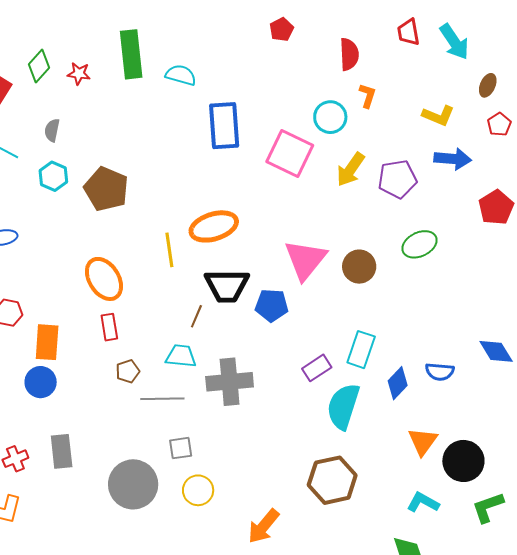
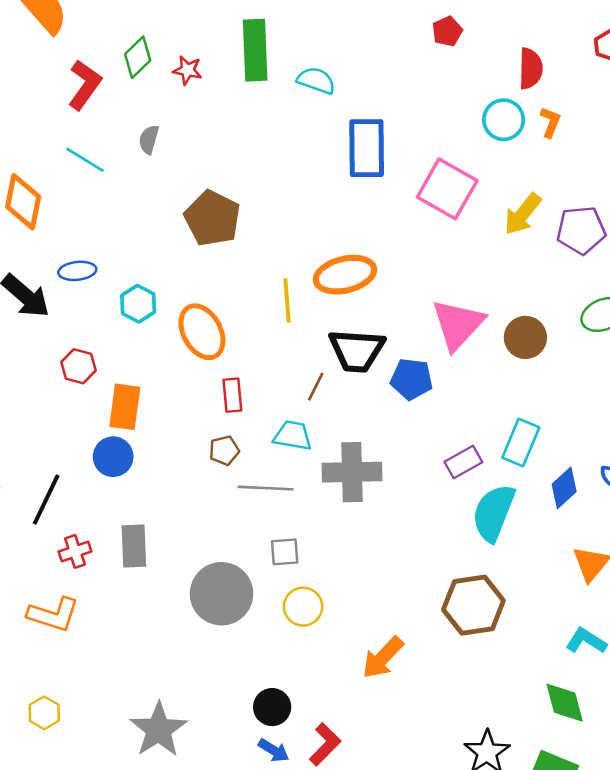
cyan circle: (330, 117) -> (504, 120), moved
cyan hexagon: (53, 176) -> (138, 304), moved
red rectangle: (109, 327) -> (232, 395), moved

